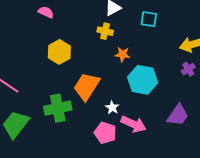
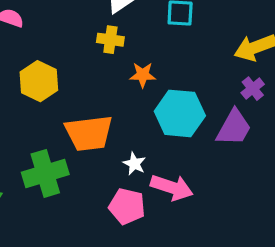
orange trapezoid: (87, 86) -> (89, 133), turned -124
purple trapezoid: (178, 115) -> (234, 128), moved

